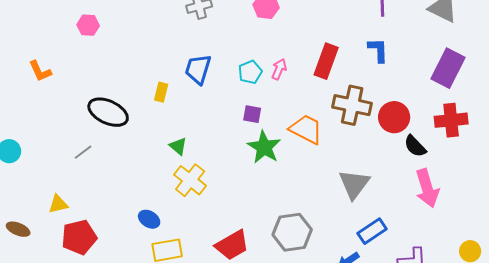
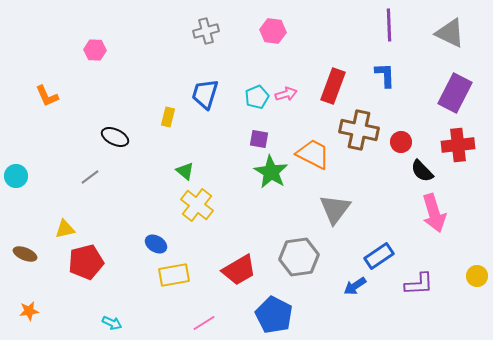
pink arrow: (279, 69) -> (286, 94), turned 50
black ellipse: (108, 112) -> (115, 137), size x0.7
red circle: (394, 117) -> (401, 142), size x0.7
gray triangle: (354, 184) -> (335, 209), moved

